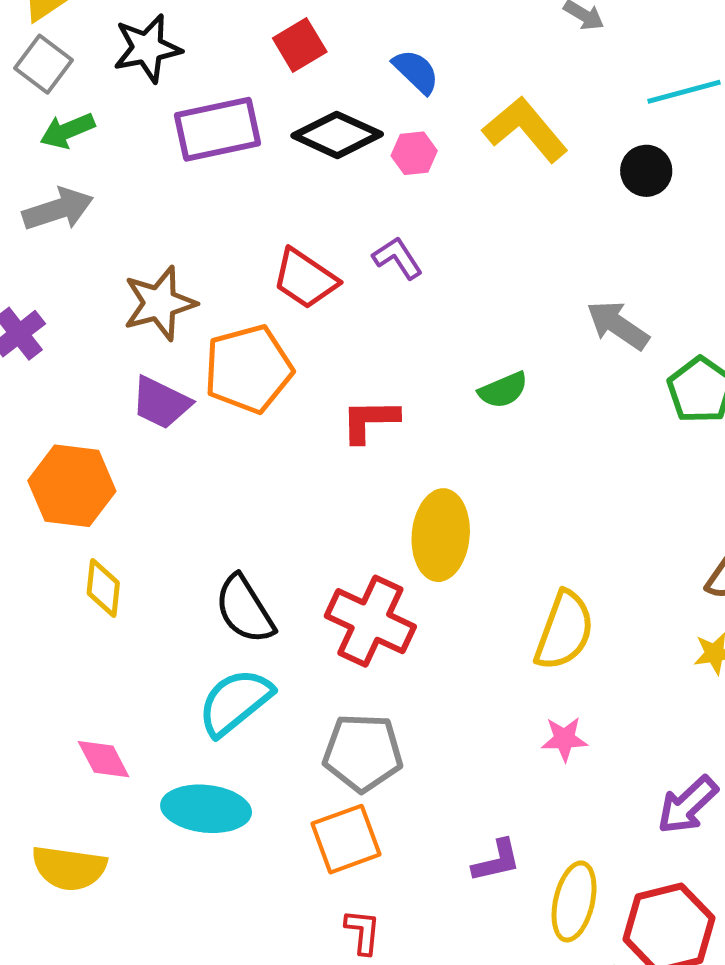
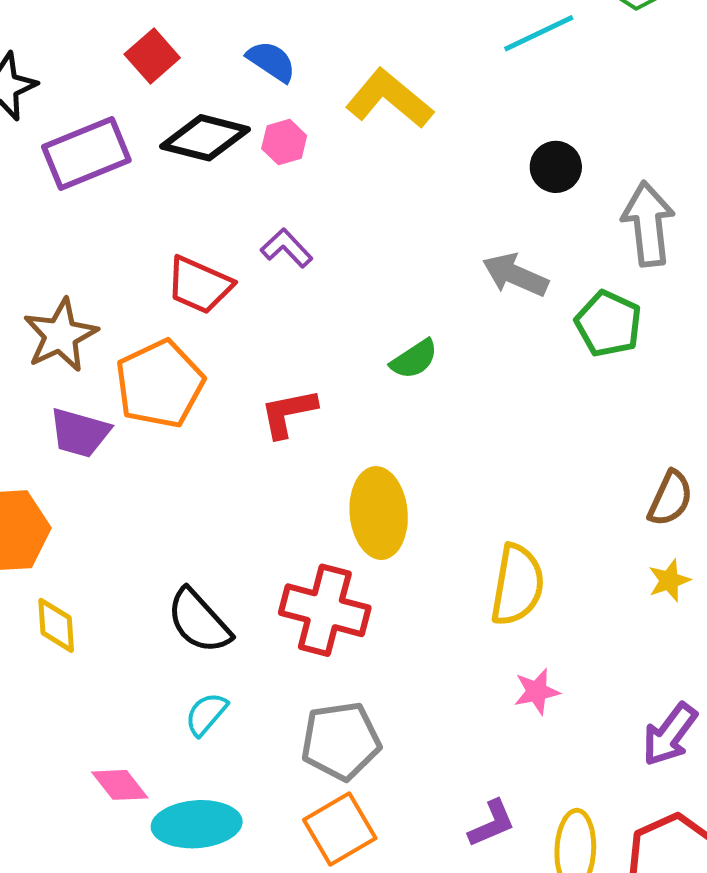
black circle: (646, 171) -> (556, 167), moved
cyan semicircle: (235, 702) -> (206, 714), size x0.6
pink diamond: (104, 759) -> (120, 785), moved

